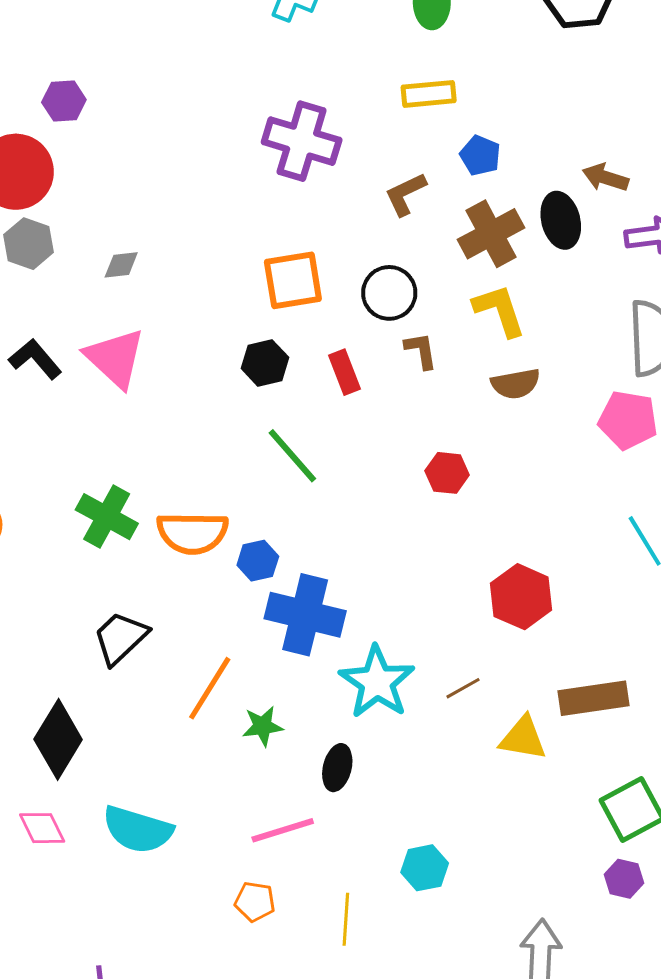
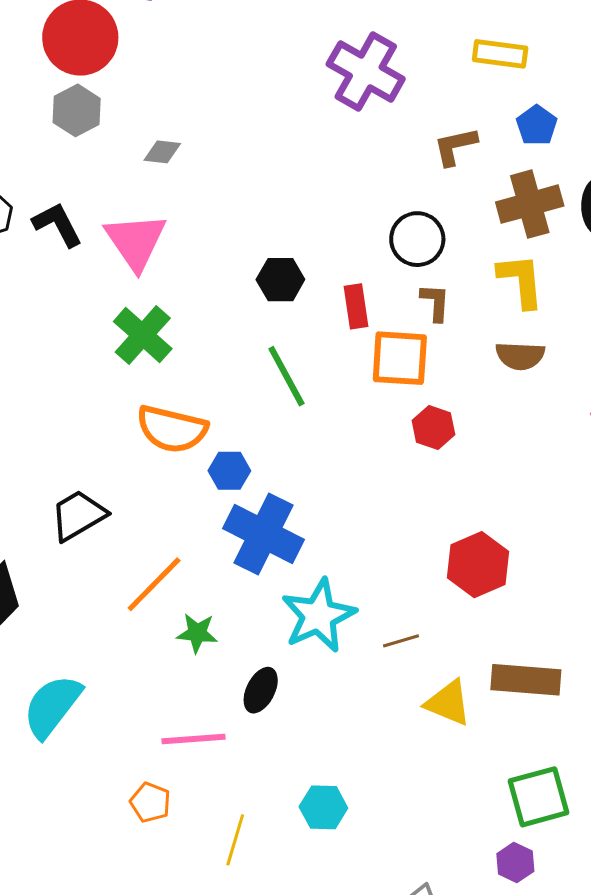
orange square: (293, 280) -> (400, 358), moved
green cross: (107, 517) -> (143, 335), moved
cyan semicircle: (138, 830) -> (52, 706), turned 98

